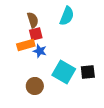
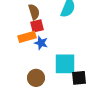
cyan square: (64, 72) -> (65, 64), turned -30
black square: (88, 72) -> (79, 78), moved

